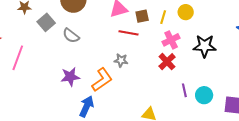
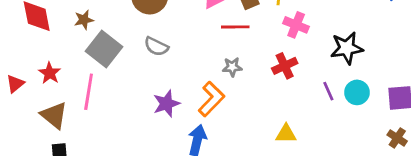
gray square: (46, 22) -> (104, 49), moved, size x1.4
pink cross: (171, 40) -> (296, 25), turned -30
black star: (205, 46) -> (347, 48), moved
red cross: (167, 62) -> (285, 66), moved, turned 30

